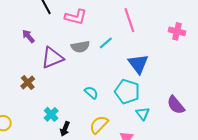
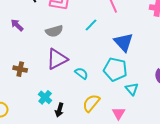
gray semicircle: (80, 47) -> (54, 31), moved
purple triangle: (52, 58) -> (57, 59), moved
brown cross: (28, 82) -> (20, 69), turned -32

